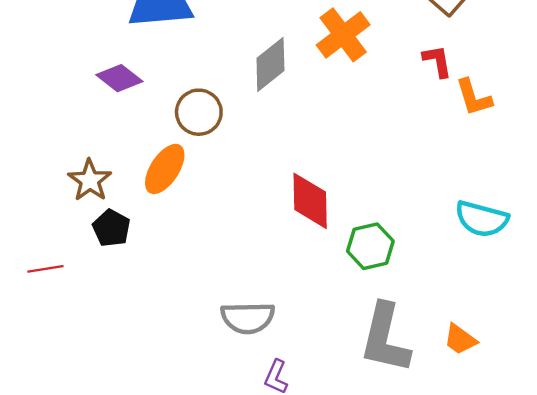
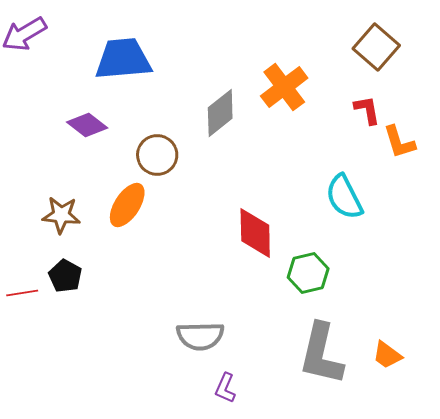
brown star: (90, 180) -> (61, 215), turned -30
cyan semicircle: (482, 219) -> (344, 197), moved, turned 48
black pentagon: (111, 228) -> (65, 276), moved

